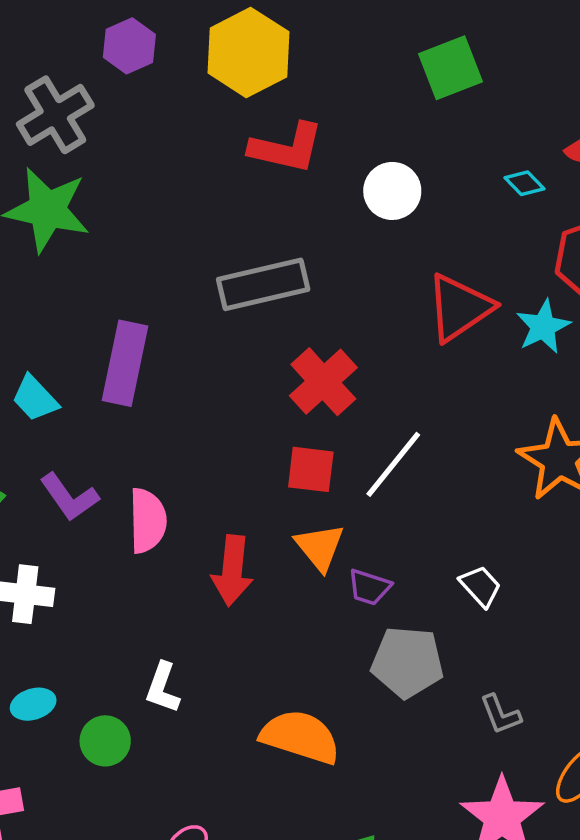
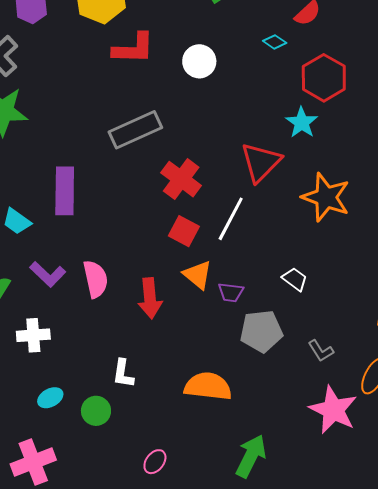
red triangle: (459, 308) -> (261, 162), moved
red square: (311, 469) -> (184, 231), turned 32

